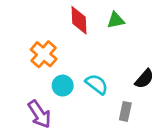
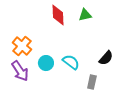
orange cross: (44, 54) -> (22, 46), moved
purple arrow: (39, 114) -> (20, 71), moved

